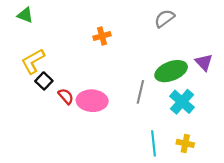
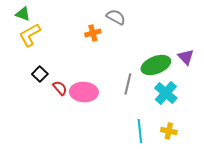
gray semicircle: (164, 18) -> (116, 17), moved, turned 66
yellow L-shape: (33, 61) -> (30, 35), moved

